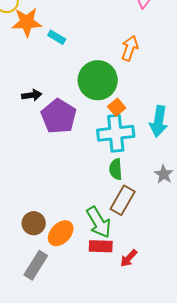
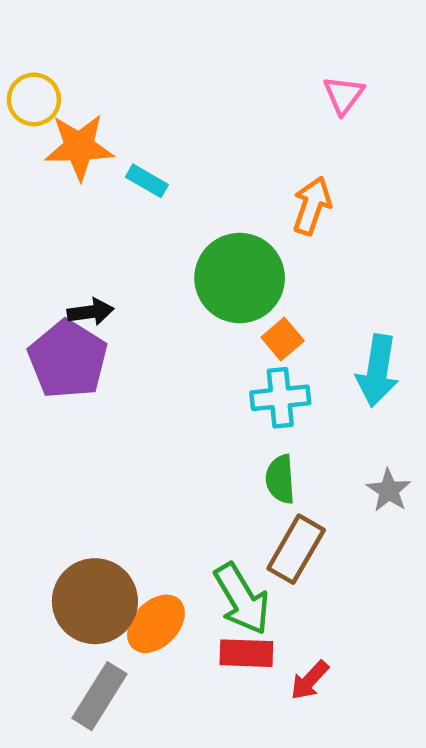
purple pentagon: (59, 116) -> (68, 359), moved
cyan cross: (116, 133) -> (280, 398), size x0.7
brown circle: (34, 223) -> (95, 601), size x1.6

